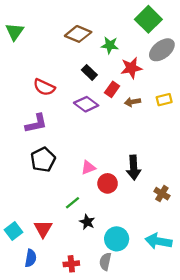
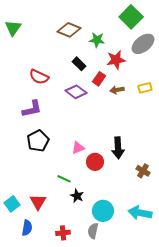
green line: (72, 203) -> (64, 179), turned 64

